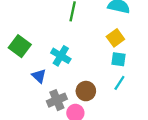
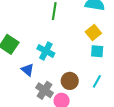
cyan line: (119, 83) -> (97, 81), moved
gray cross: (57, 100) -> (44, 90), turned -30

